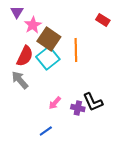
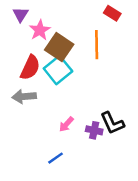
red rectangle: (103, 20) -> (112, 13), moved
orange line: (76, 50) -> (97, 45), moved
gray arrow: (20, 80) -> (24, 97), turned -54

